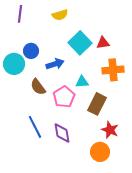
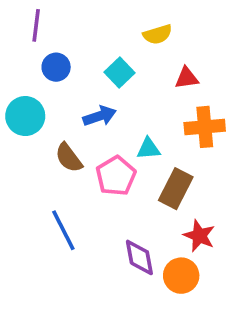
yellow semicircle: (60, 15) -> (158, 34), moved
cyan square: (80, 43) -> (120, 73), moved, size x0.7
blue circle: (31, 51) -> (56, 67), moved
purple diamond: (62, 133) -> (139, 257), moved

